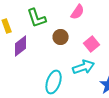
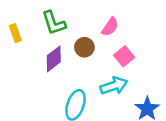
pink semicircle: (78, 12) -> (110, 27), moved
purple diamond: (21, 46) -> (54, 59), moved

